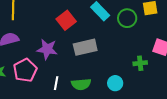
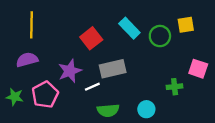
purple star: (47, 49) -> (70, 71), turned -30
white line: (56, 83) -> (92, 87), moved, turned 56

